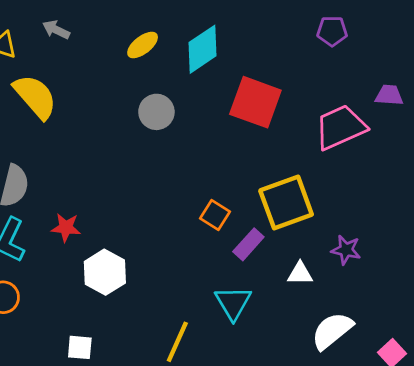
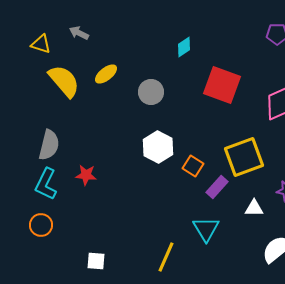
yellow ellipse: (143, 45) -> (106, 74), moved
cyan diamond: (202, 49) -> (184, 47), size x0.6
white hexagon: (105, 272) -> (158, 147), moved

